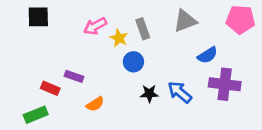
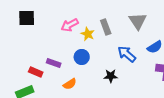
gray triangle: (185, 21) -> (138, 21), turned -42
blue circle: (133, 62) -> (82, 57), moved
blue arrow: (180, 92) -> (127, 54), moved

